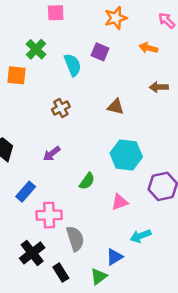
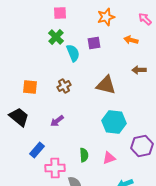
green cross: (36, 49) -> (56, 37), moved
purple square: (100, 52) -> (94, 43), turned -32
orange square: (16, 75) -> (30, 87), moved
brown triangle: (116, 107) -> (106, 85), size x1.5
green semicircle: (87, 181) -> (84, 155), moved, turned -40

